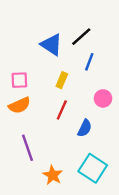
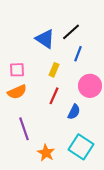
pink circle: (103, 98) -> (90, 86), size x1.5

